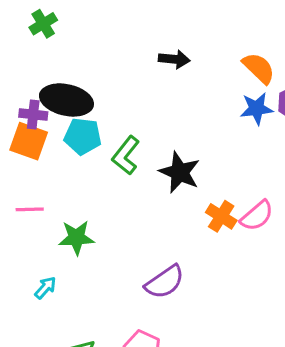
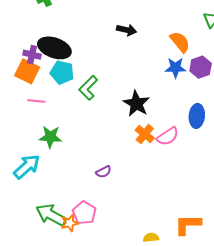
black star: (180, 172) -> (136, 104), moved
pink line: (30, 209) -> (36, 101), moved
purple semicircle: (165, 282) -> (104, 172), size x0.6
cyan arrow: (45, 288) -> (27, 167), size x1.8

